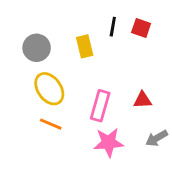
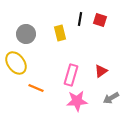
yellow ellipse: (49, 89) -> (16, 63), moved
red triangle: (142, 100) -> (101, 71), turned -32

